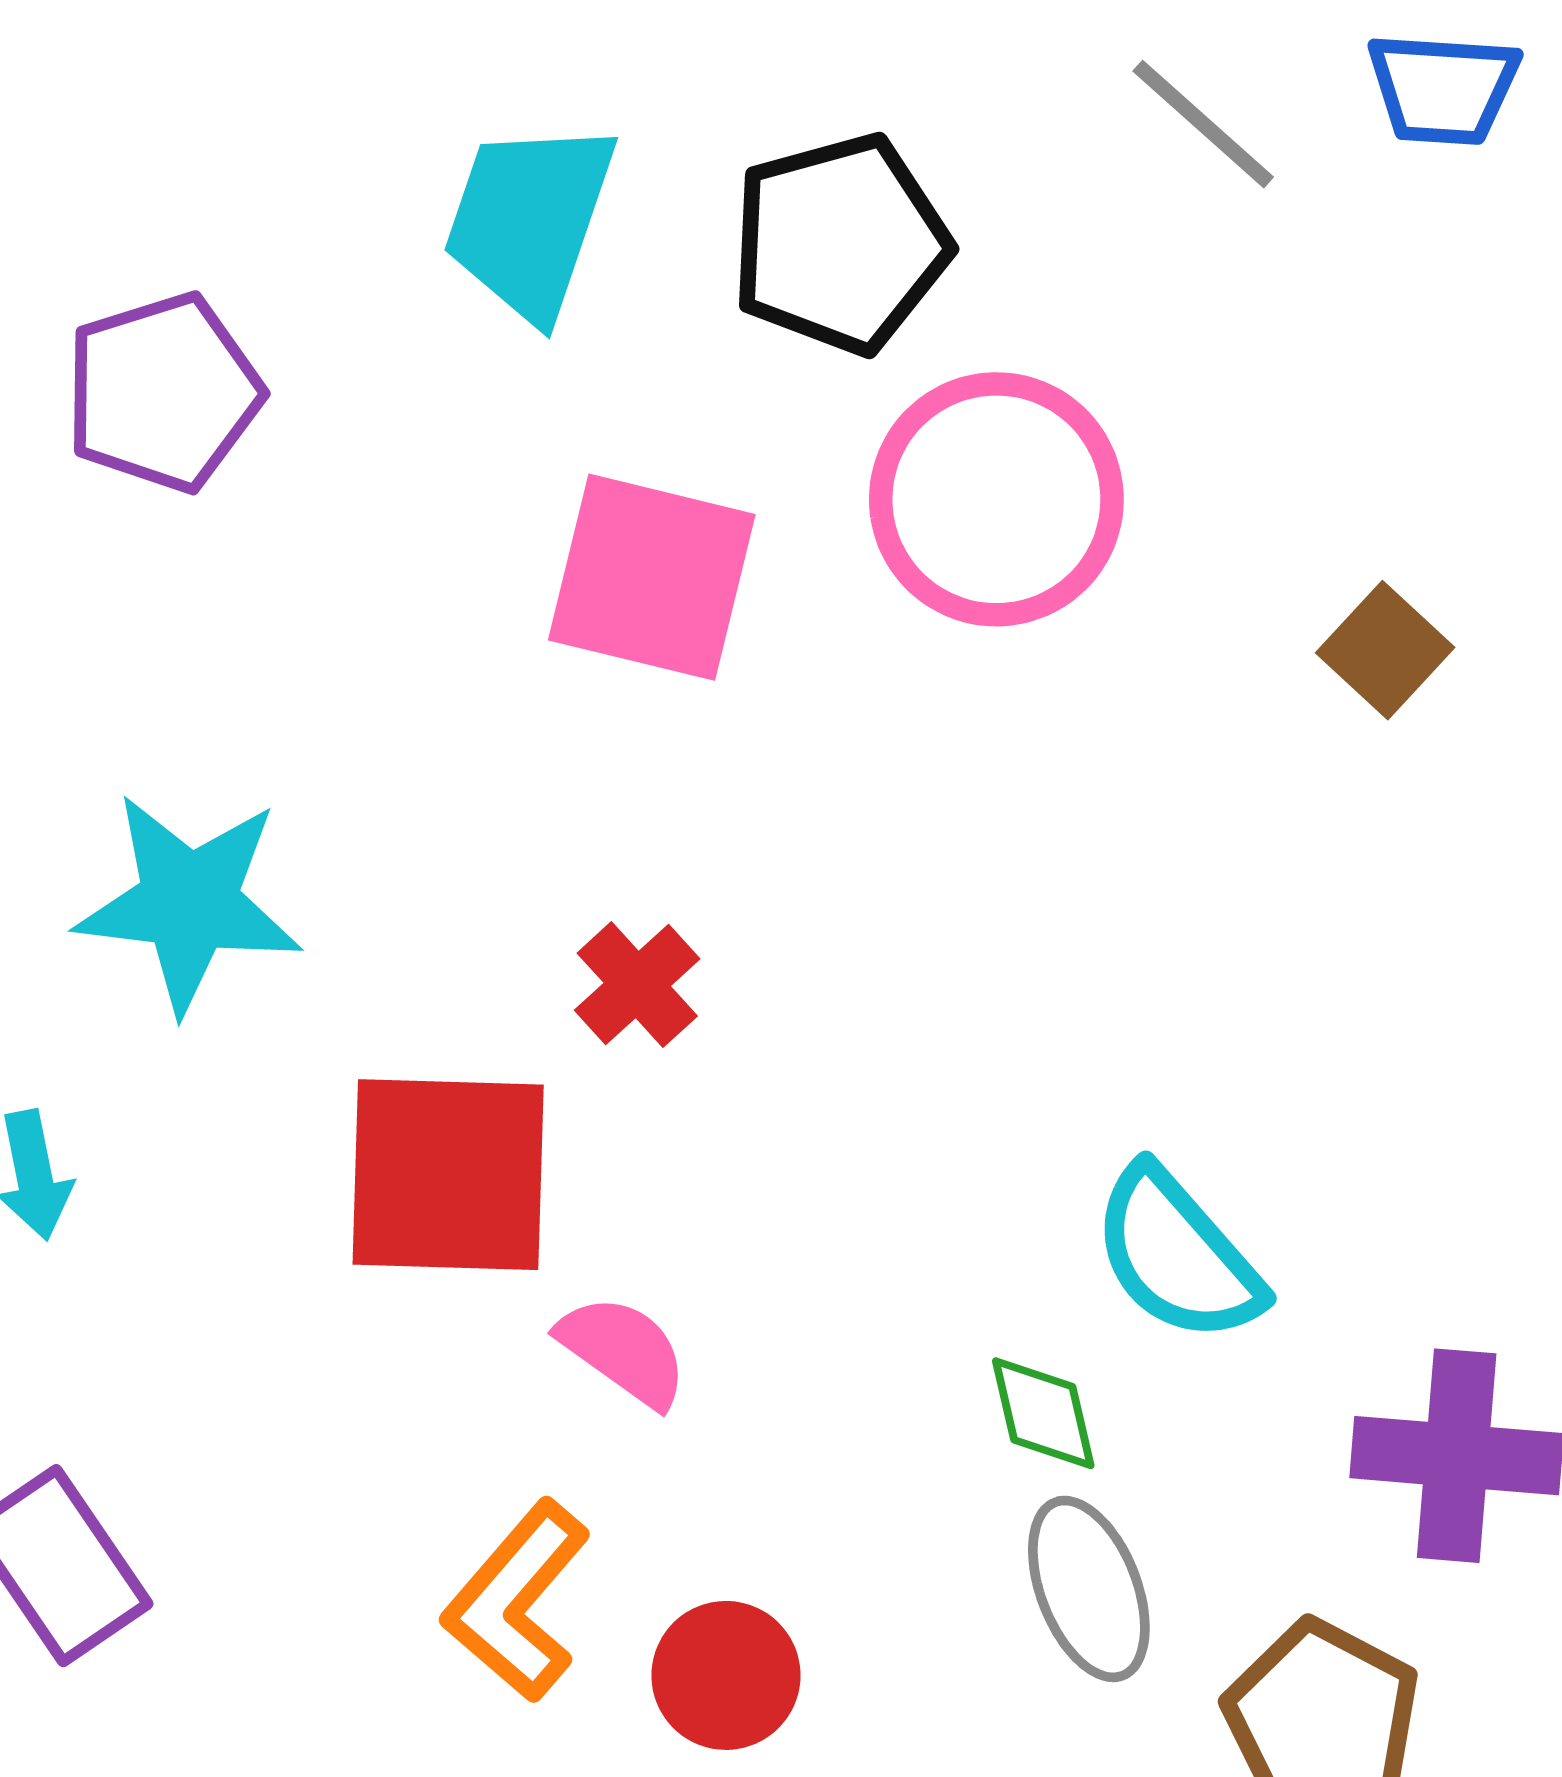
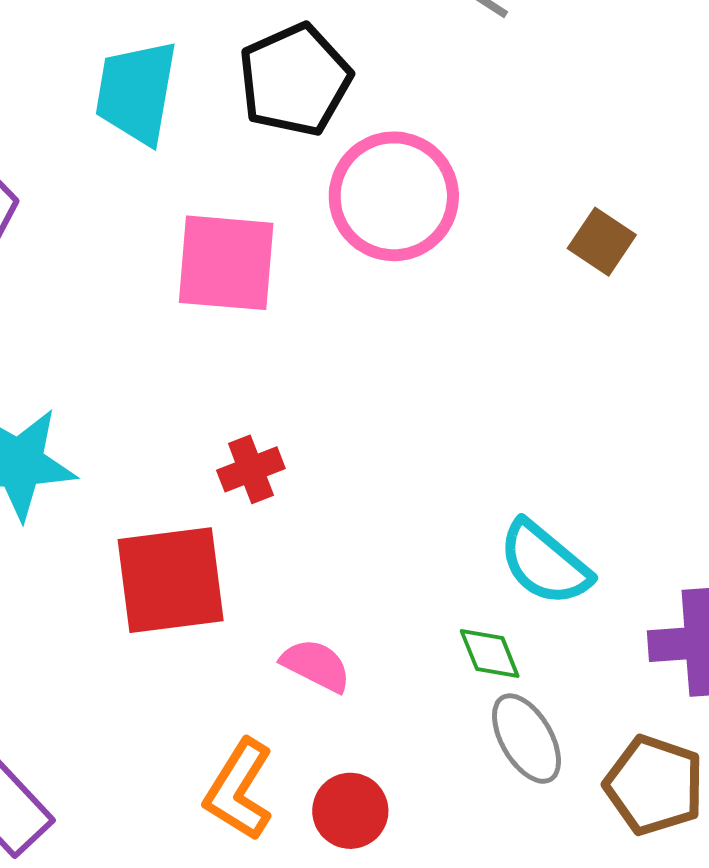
red cross: (637, 985) -> (251, 469), turned 30
pink semicircle: (623, 1351) -> (316, 665), moved

